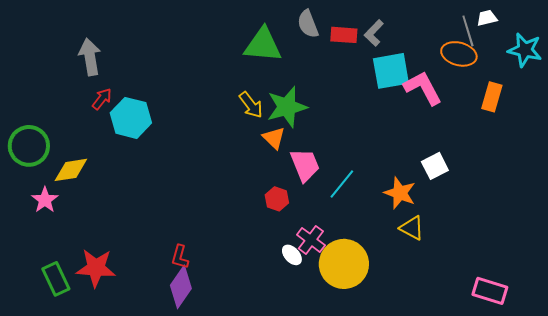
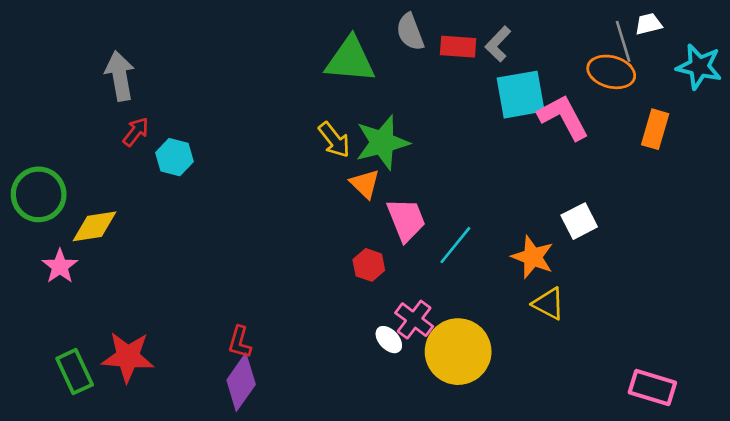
cyan hexagon: (131, 118) -> (174, 157), size x0.7

